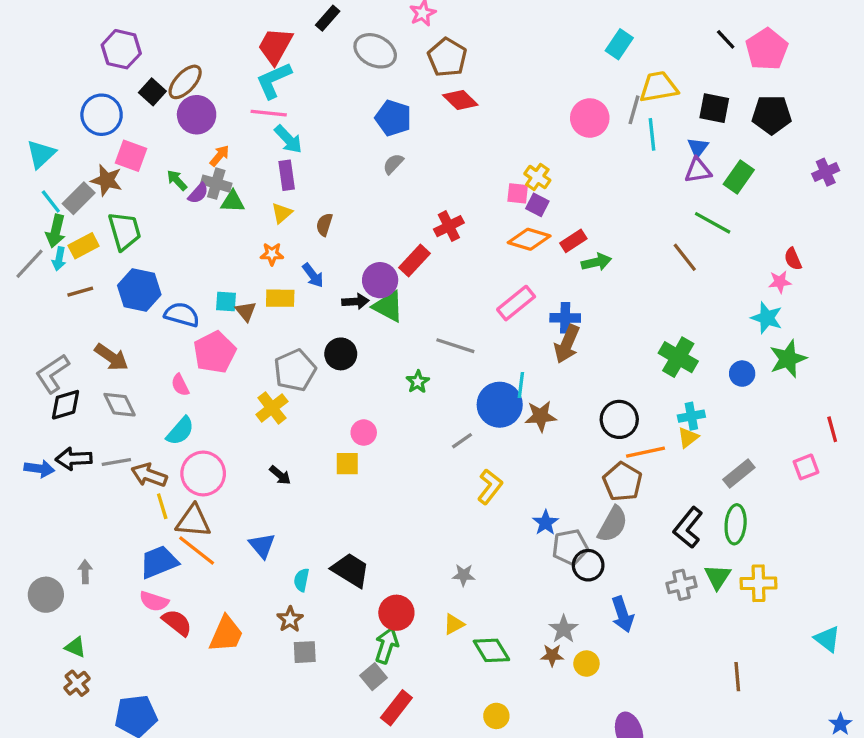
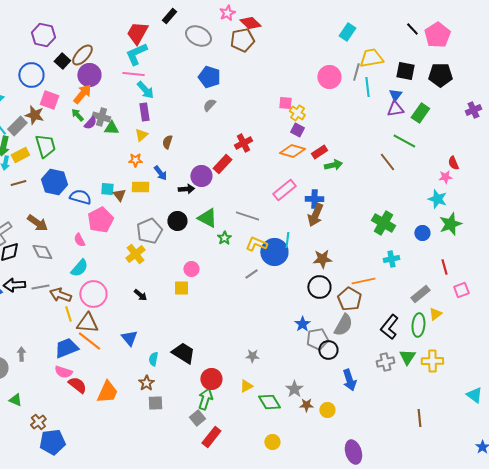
brown pentagon: (447, 57) -> (242, 40), turned 30
red diamond: (460, 100) -> (250, 23), moved
orange arrow: (220, 156) -> (82, 94), moved, size x1.5
pink square: (518, 193) -> (285, 103), moved
green triangle: (388, 306) -> (207, 218), moved
brown star: (541, 416) -> (322, 259), moved
black circle: (619, 419) -> (319, 287), moved
red line: (832, 429) -> (444, 267), moved
yellow triangle: (688, 437) -> (435, 314), moved
yellow L-shape: (490, 487) -> (256, 244), moved, turned -105
gray star: (564, 629) -> (294, 389), moved
brown cross: (77, 683) -> (38, 422), moved

